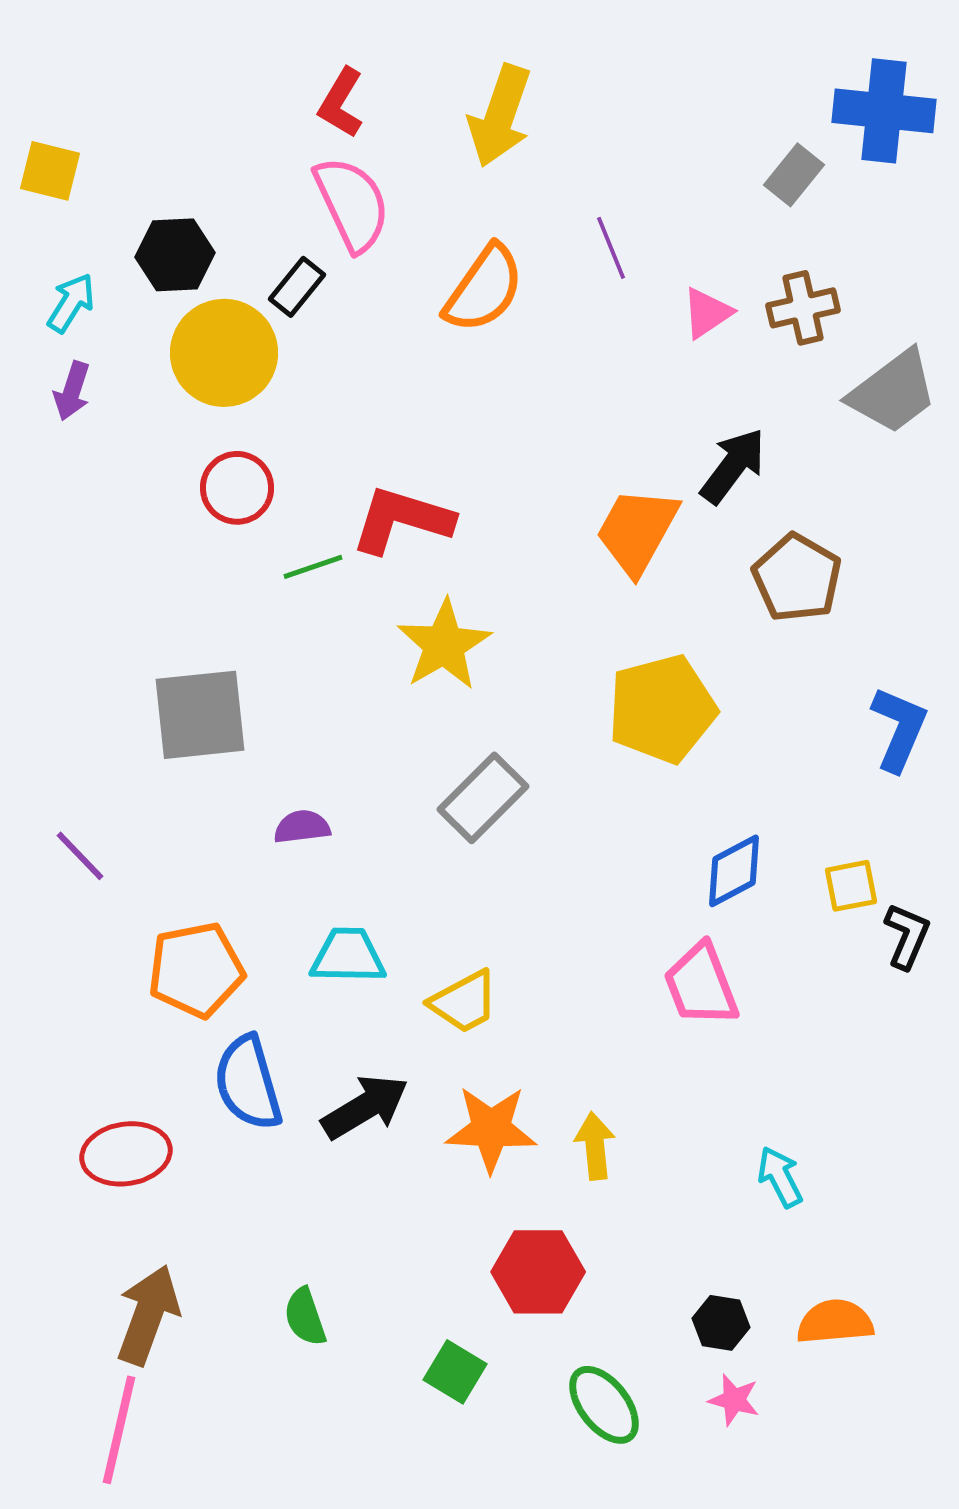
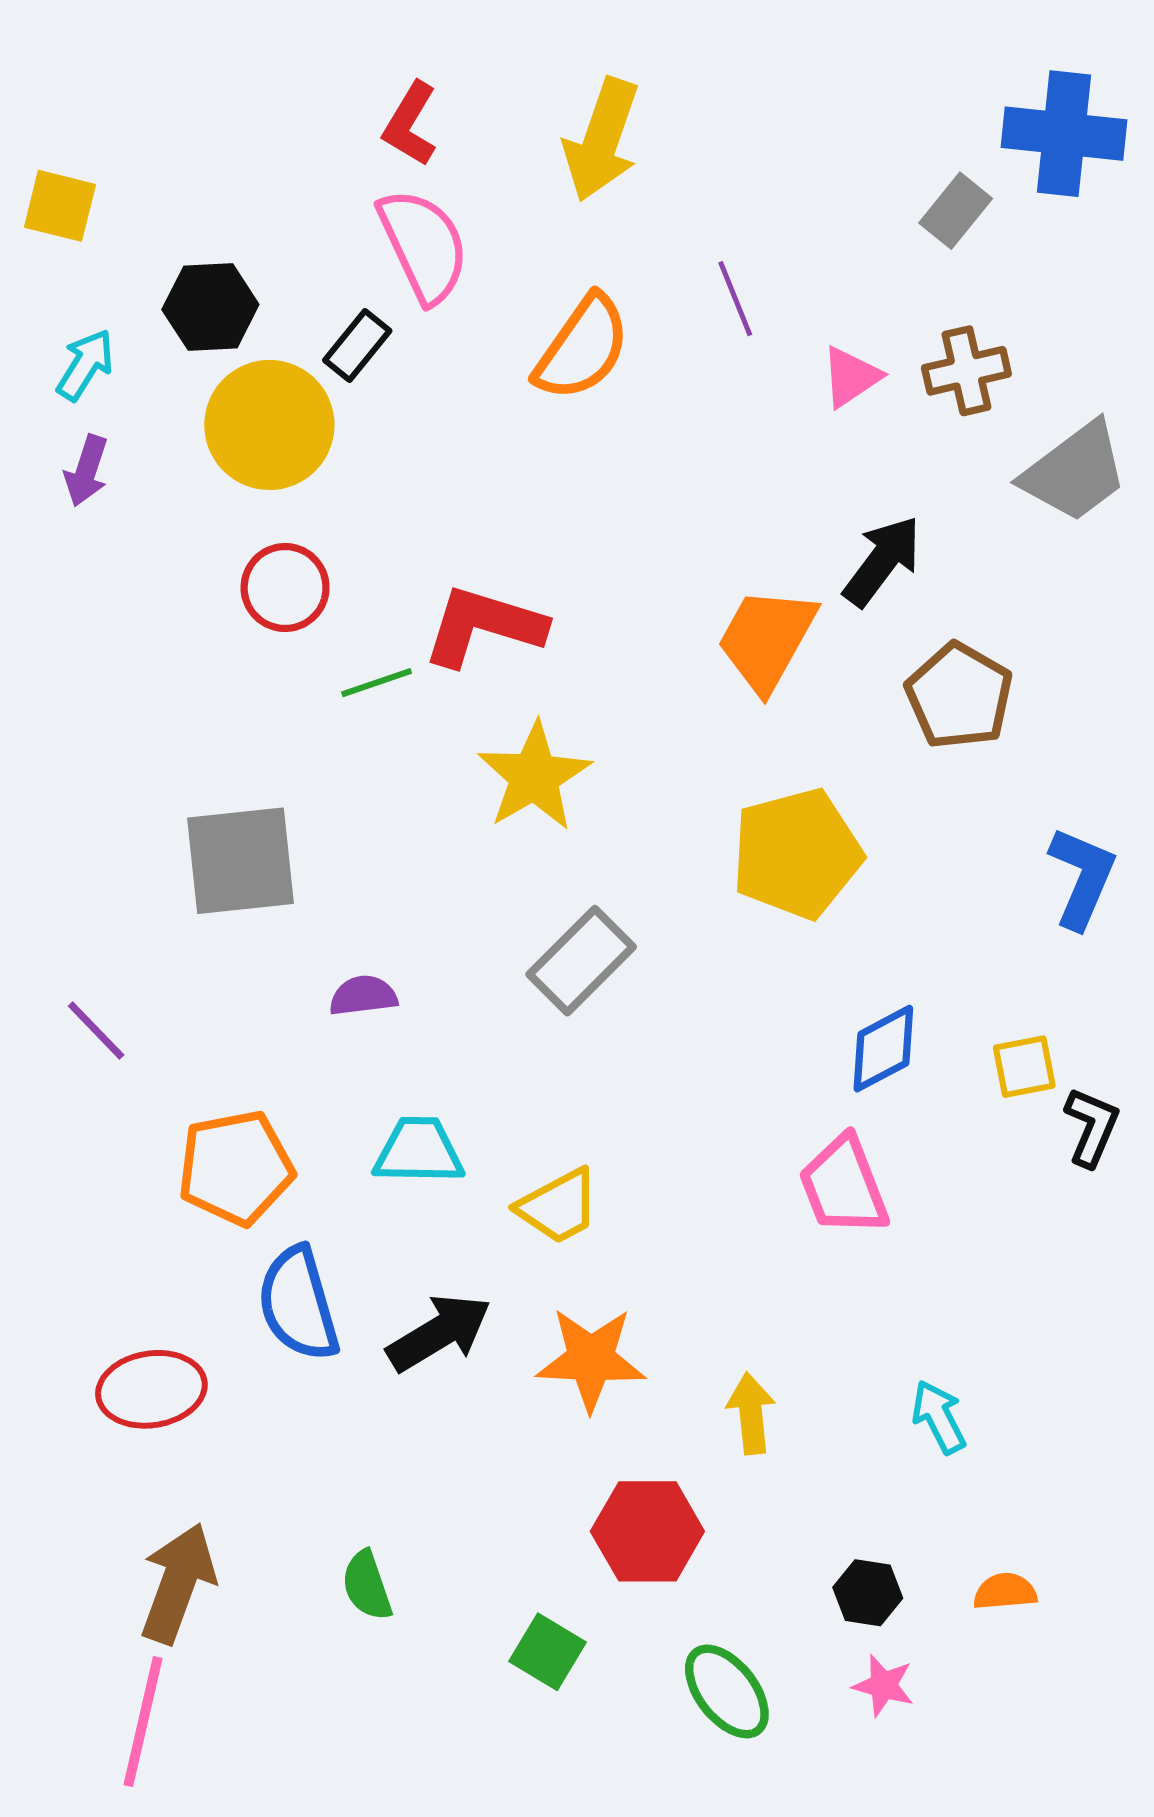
yellow arrow: (595, 1146) -> (751, 1413), moved
orange semicircle: (835, 1322) -> (1005, 1592), size x0.7

